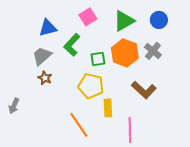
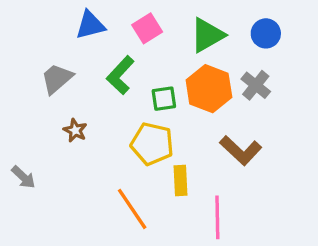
blue triangle: (48, 28) -> (90, 25), moved
gray trapezoid: (42, 56) -> (57, 79), moved
gray arrow: (14, 106) -> (23, 177), turned -70

